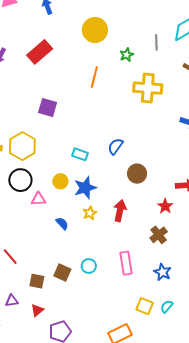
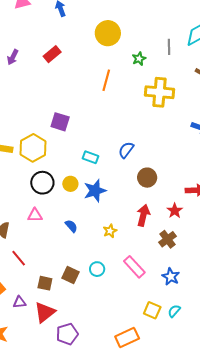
red rectangle: (40, 52) -> (52, 54), size x0.7
purple square: (48, 107) -> (60, 122), moved
black circle: (20, 180) -> (42, 183), moved
pink triangle: (38, 199) -> (35, 215), moved
red arrow: (120, 211) -> (143, 215), moved
yellow star: (90, 213) -> (110, 231), moved
pink rectangle: (126, 263) -> (134, 267), turned -35
red triangle: (37, 310) -> (45, 312), size x1.6

